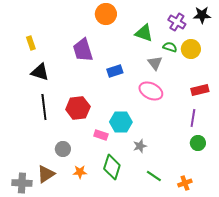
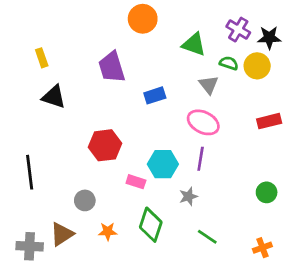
black star: (202, 15) -> (269, 38), moved
black line: (44, 107) -> (30, 172), moved
purple line: (193, 118) -> (201, 159), moved
orange cross: (185, 183) -> (262, 248), moved

